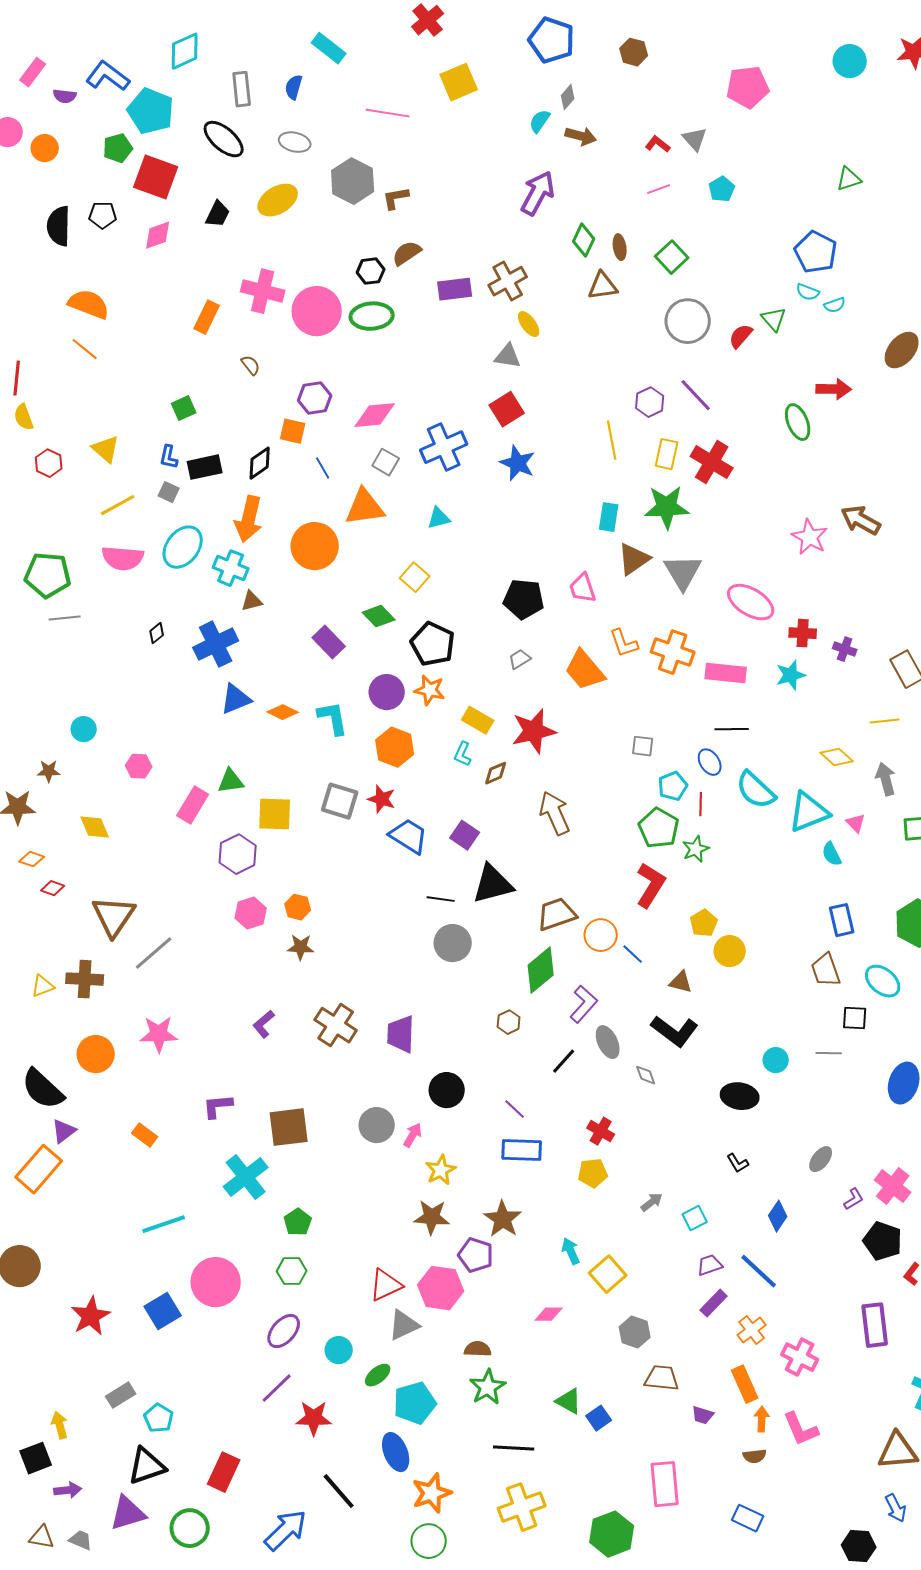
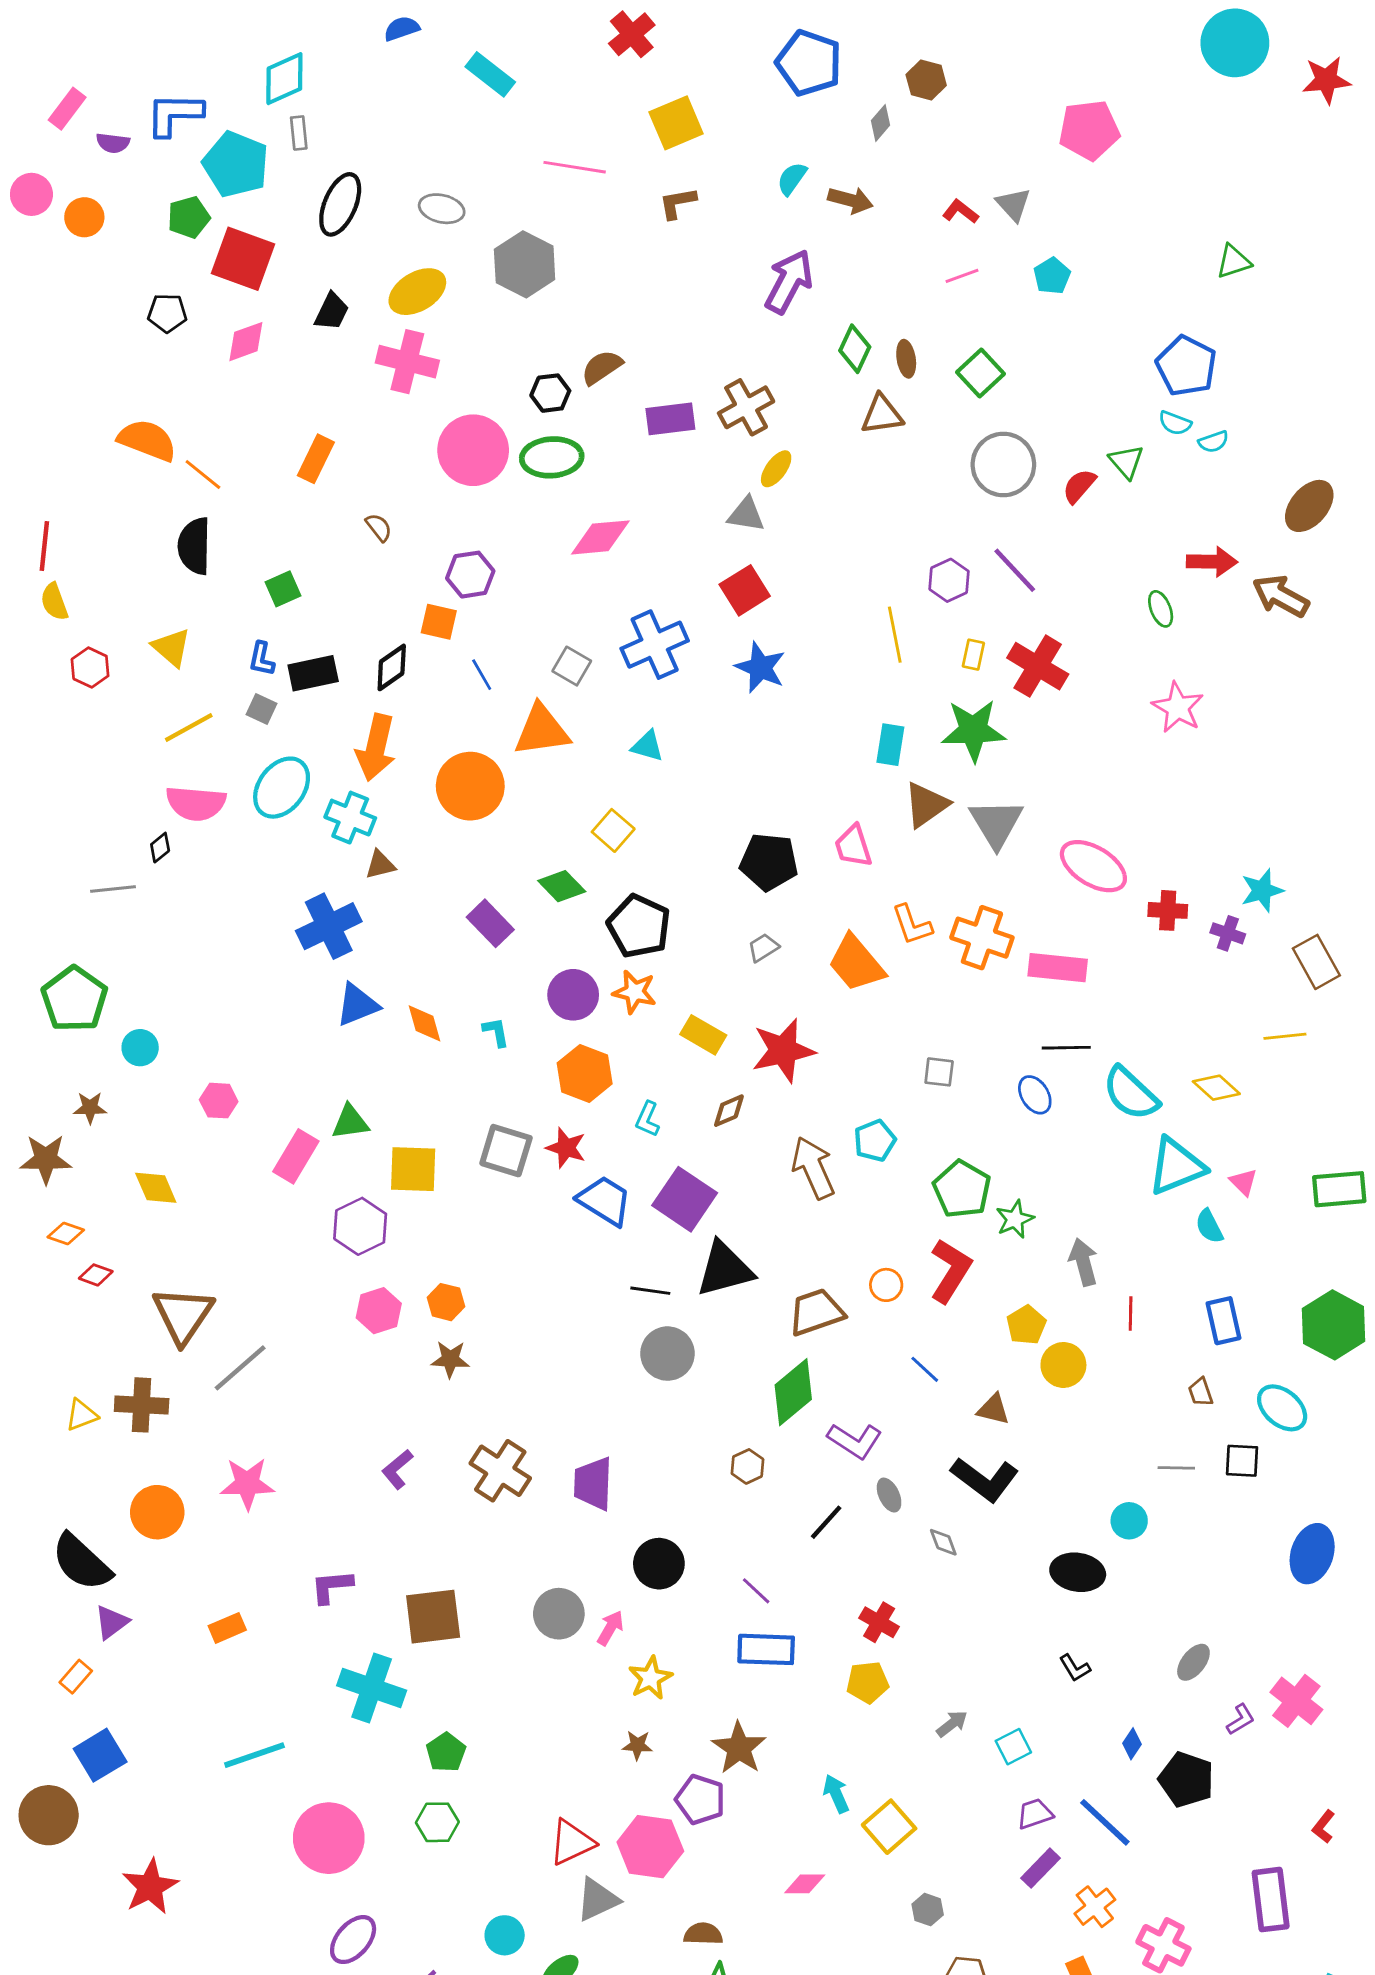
cyan circle: (850, 61) -> (1235, 43), moved, size x1.4
blue L-shape: (108, 76) -> (174, 114), turned -36
blue semicircle: (294, 87) -> (402, 29), moved, turned 55
gray rectangle: (242, 89) -> (299, 133), moved, size x0.7
gray diamond: (568, 97) -> (880, 123), moved
black ellipse: (224, 139) -> (340, 204), turned 72
brown L-shape: (396, 198) -> (677, 203), moved
black semicircle: (59, 226) -> (194, 546), moved
pink cross: (263, 291) -> (407, 362), moved
yellow ellipse: (529, 324) -> (776, 469), turned 72
orange line: (85, 349) -> (203, 475), moved
pink diamond: (375, 415) -> (600, 537), moved
green ellipse: (798, 422) -> (1161, 609), size x0.7
yellow rectangle: (667, 454) -> (973, 655), size x0.7
cyan triangle: (439, 518) -> (647, 746), turned 30
brown arrow: (861, 520) -> (1281, 596), moved
pink star: (810, 537) -> (1178, 708), moved
green pentagon: (48, 575) -> (74, 999), moved, turned 30
black diamond: (157, 633) -> (160, 848), moved
cyan star: (791, 675) -> (1262, 890), moved
orange diamond: (283, 712) -> (425, 1023), turned 48
cyan L-shape: (333, 718) -> (496, 1032), size x0.6
cyan L-shape: (463, 754) -> (647, 1119), moved
gray arrow: (886, 779) -> (1083, 1262), moved
cyan pentagon: (673, 786) -> (875, 1141), moved
cyan semicircle: (756, 790) -> (1131, 1093), moved
red line: (701, 804) -> (1131, 1314), moved
purple square: (465, 835) -> (685, 1199), size x1.5
orange circle: (601, 935) -> (886, 1285), moved, size x0.7
brown trapezoid: (826, 970) -> (1201, 1392), size x0.6
purple L-shape: (584, 1004) -> (855, 1441), turned 81
gray ellipse: (608, 1042) -> (889, 1495), size x0.7
gray line: (829, 1053) -> (1176, 1468), moved
orange rectangle: (145, 1135) -> (227, 1628), turned -60
orange rectangle: (39, 1169) -> (76, 1677), size x0.5
cyan cross: (246, 1177) -> (372, 1688), turned -33
blue diamond: (778, 1216) -> (1132, 1744), size x0.7
brown star: (432, 1217) -> (637, 1745), size x0.6
black pentagon: (883, 1241) -> (1186, 1779), moved
blue square: (163, 1311) -> (100, 1755), moved
purple ellipse: (284, 1331) -> (353, 1940), moved
gray hexagon: (635, 1332) -> (928, 1910), size x0.7

